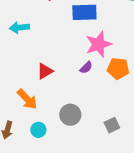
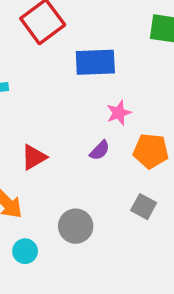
pink star: (99, 44) -> (119, 113), size x0.6
gray square: (112, 125) -> (144, 207), moved, turned -35

